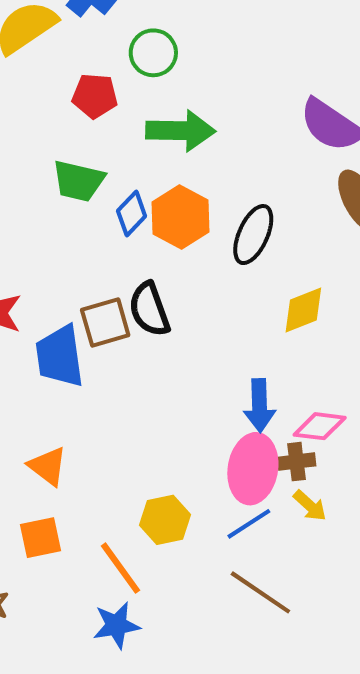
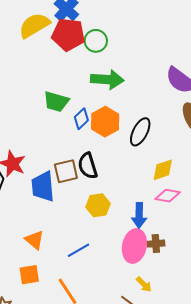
red pentagon: (95, 96) -> (68, 35), moved, size x1.5
pink diamond: (320, 426) -> (168, 196), moved
yellow arrow: (310, 506) -> (144, 284), moved
yellow hexagon: (165, 520) -> (98, 205), moved
blue line: (249, 524) -> (78, 250), moved

